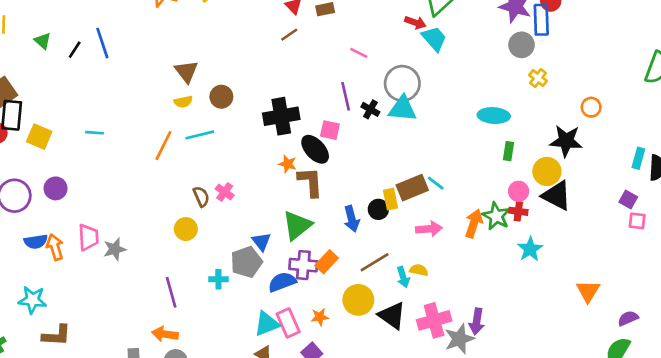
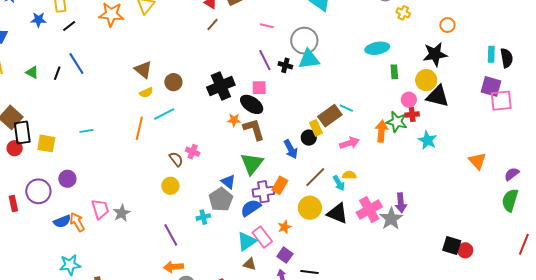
purple square: (628, 200) -> (491, 86), size x1.5
pink square: (637, 221) -> (501, 101), size x1.6

